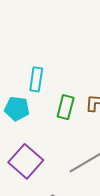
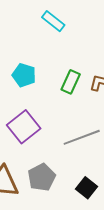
cyan rectangle: (36, 79) -> (53, 21), moved, turned -70

